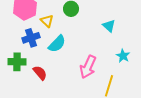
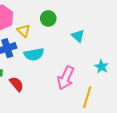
cyan triangle: (109, 26) -> (78, 36), moved
cyan semicircle: (57, 44) -> (34, 54), turned 36

